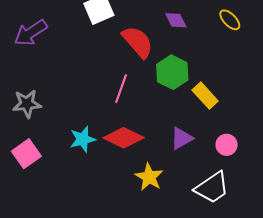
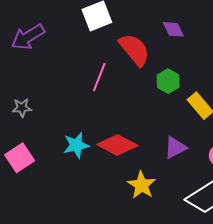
green hexagon: (172, 72) -> (168, 81), size x0.7
pink line: (121, 89) -> (99, 77), moved
gray star: (27, 104) -> (22, 108), size x0.7

